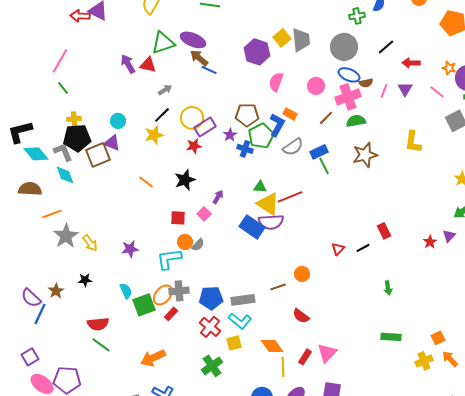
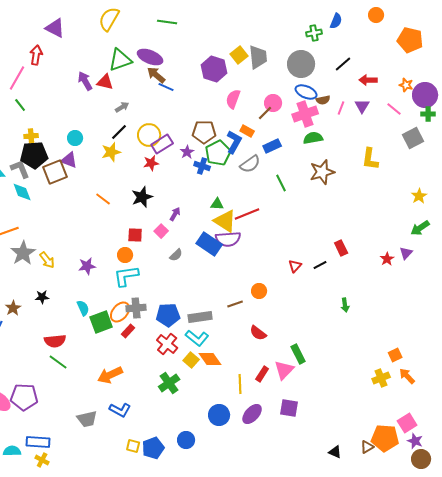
red arrow: (80, 16) -> (36, 55), moved, turned 96
brown line: (326, 118) -> (265, 113), moved
blue rectangle: (319, 152) -> (272, 146), moved
orange circle: (185, 242) -> (125, 255), moved
gray semicircle: (198, 245) -> (176, 255), moved
green rectangle: (391, 337) -> (298, 354), moved, turned 60
yellow square: (234, 343) -> (191, 360), turned -35
orange diamond: (272, 346) -> (210, 359), moved

